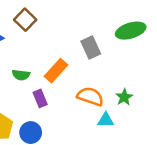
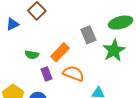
orange semicircle: (90, 96) -> (73, 74), moved
green star: (124, 97) -> (114, 50), moved, size x1.6

